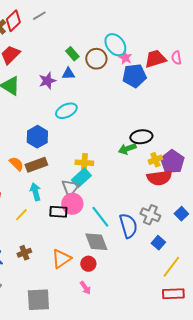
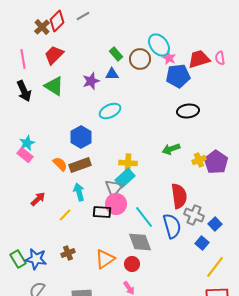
black ellipse: (141, 137) -> (188, 111), moved
red semicircle: (159, 178) -> (179, 196), moved, turned -90
blue square: (181, 214) -> (215, 224), moved

